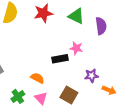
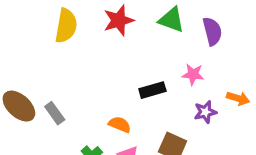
pink star: (76, 48) -> (193, 74), moved
orange arrow: (109, 90) -> (238, 98), moved

